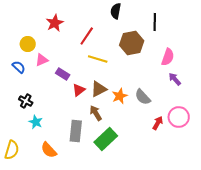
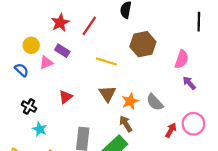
black line: (155, 22) -> (199, 22), moved
red line: (87, 36) -> (89, 26), moved
purple rectangle: (63, 74) -> (62, 51), moved
brown triangle: (99, 89) -> (107, 94), turned -36
red triangle: (79, 90) -> (66, 97), moved
brown arrow: (96, 113) -> (126, 124), moved

